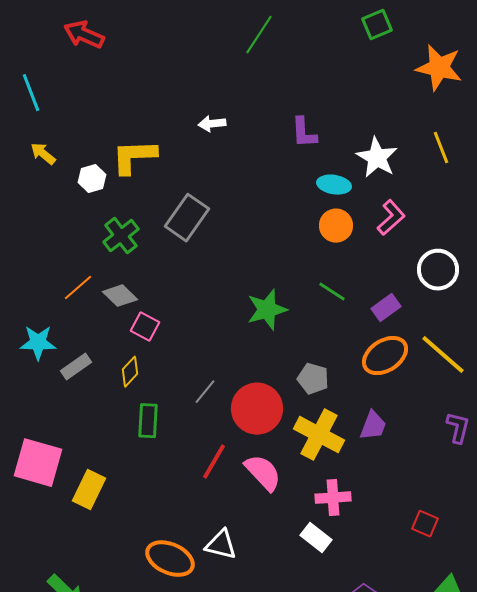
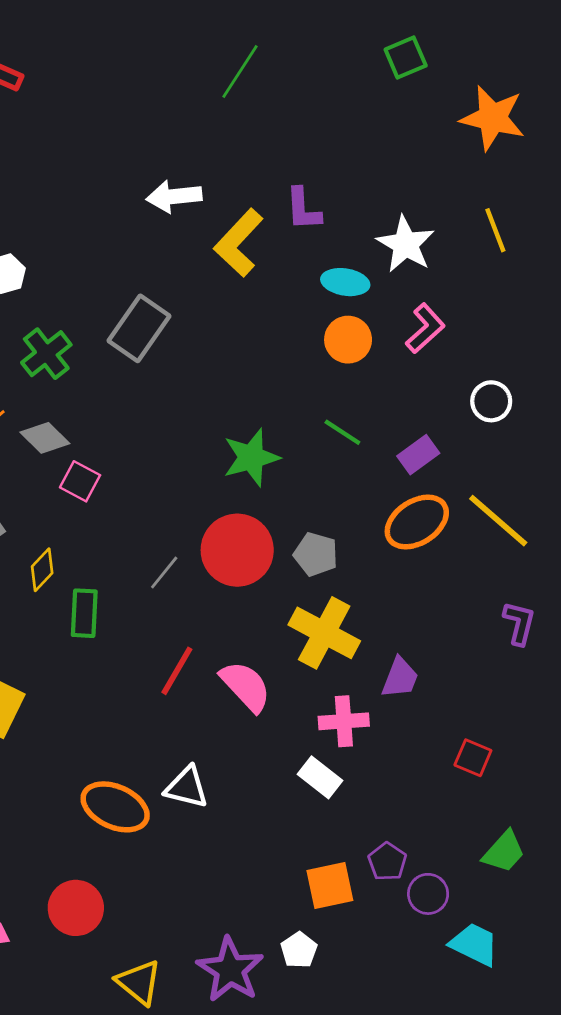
white arrow: (212, 124) -> (174, 196), size x1.4
yellow L-shape: (134, 157) -> (239, 243), moved, turned -45
white circle: (438, 270) -> (491, 401), size x0.7
yellow diamond: (130, 372) -> (42, 570), moved
red circle: (257, 409) -> (237, 550), moved
purple trapezoid: (373, 426) -> (400, 678), moved

